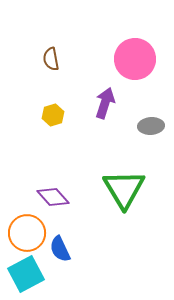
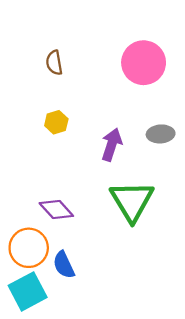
purple arrow: (105, 103) -> (112, 145), moved

